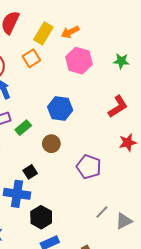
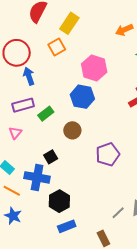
orange arrow: (70, 32) -> (124, 30), moved
pink hexagon: (79, 61) -> (94, 68), moved
purple pentagon: (89, 167) -> (108, 154), turned 30
gray line: (102, 212) -> (118, 213), moved

